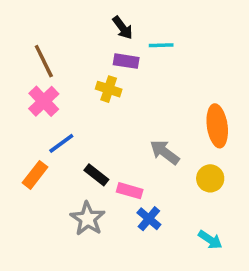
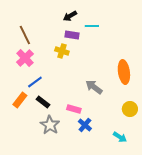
black arrow: (123, 28) -> (70, 16), turned 96
black rectangle: (96, 175) -> (43, 102), moved
yellow circle: (210, 178) -> (130, 109), moved

